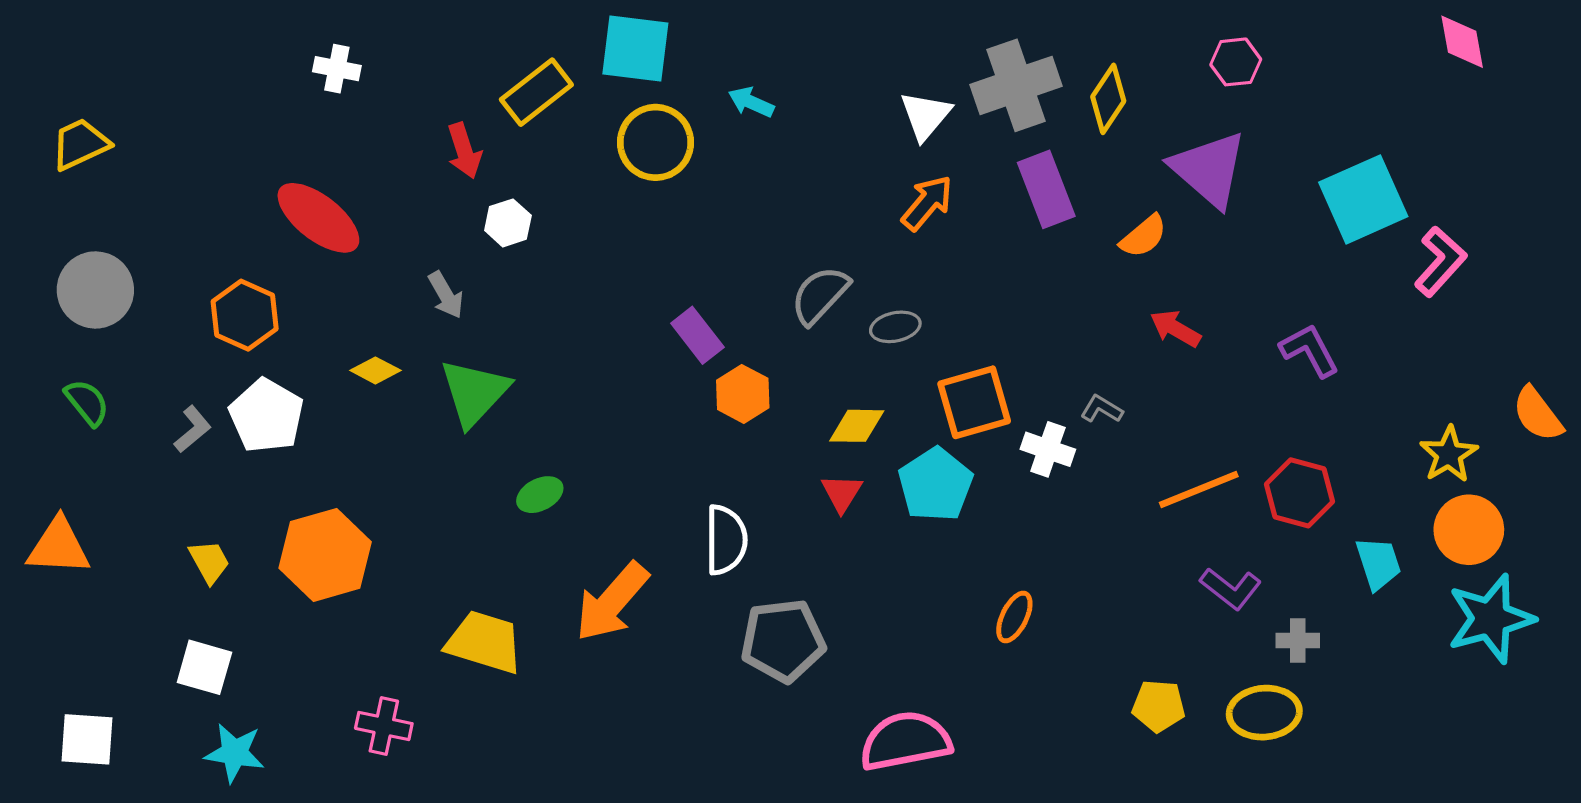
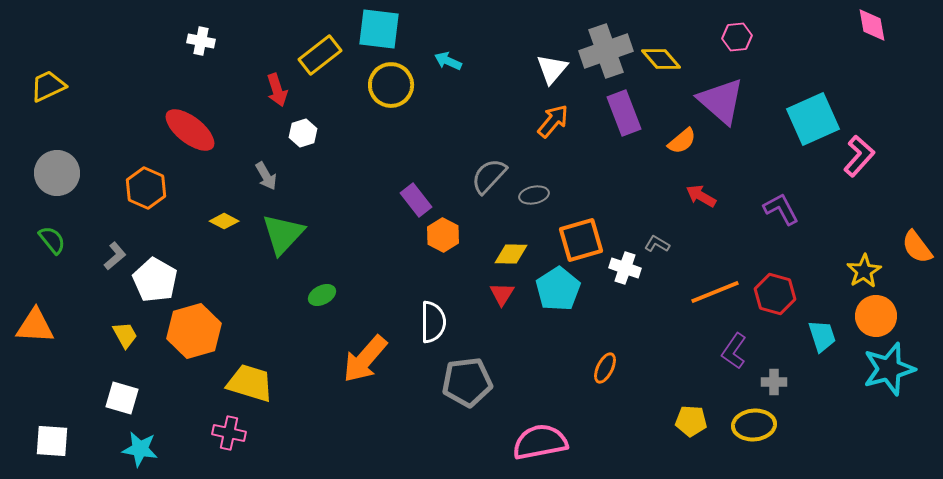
yellow diamond: (1108, 99) -> (661, 59), turned -75
white pentagon: (266, 416) -> (155, 280), moved
purple L-shape: (1231, 588) -> (734, 351), turned 87
yellow trapezoid: (484, 642) -> (250, 383), moved

